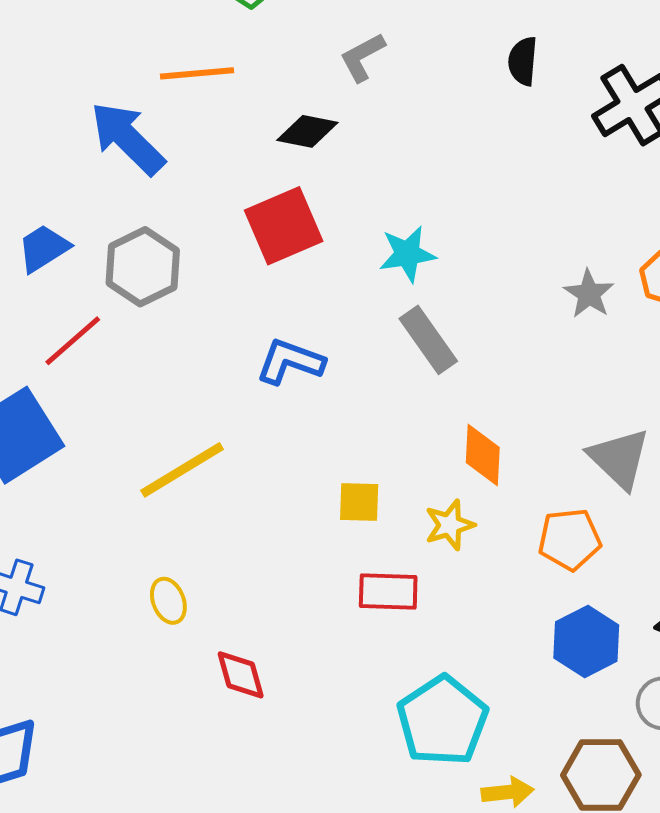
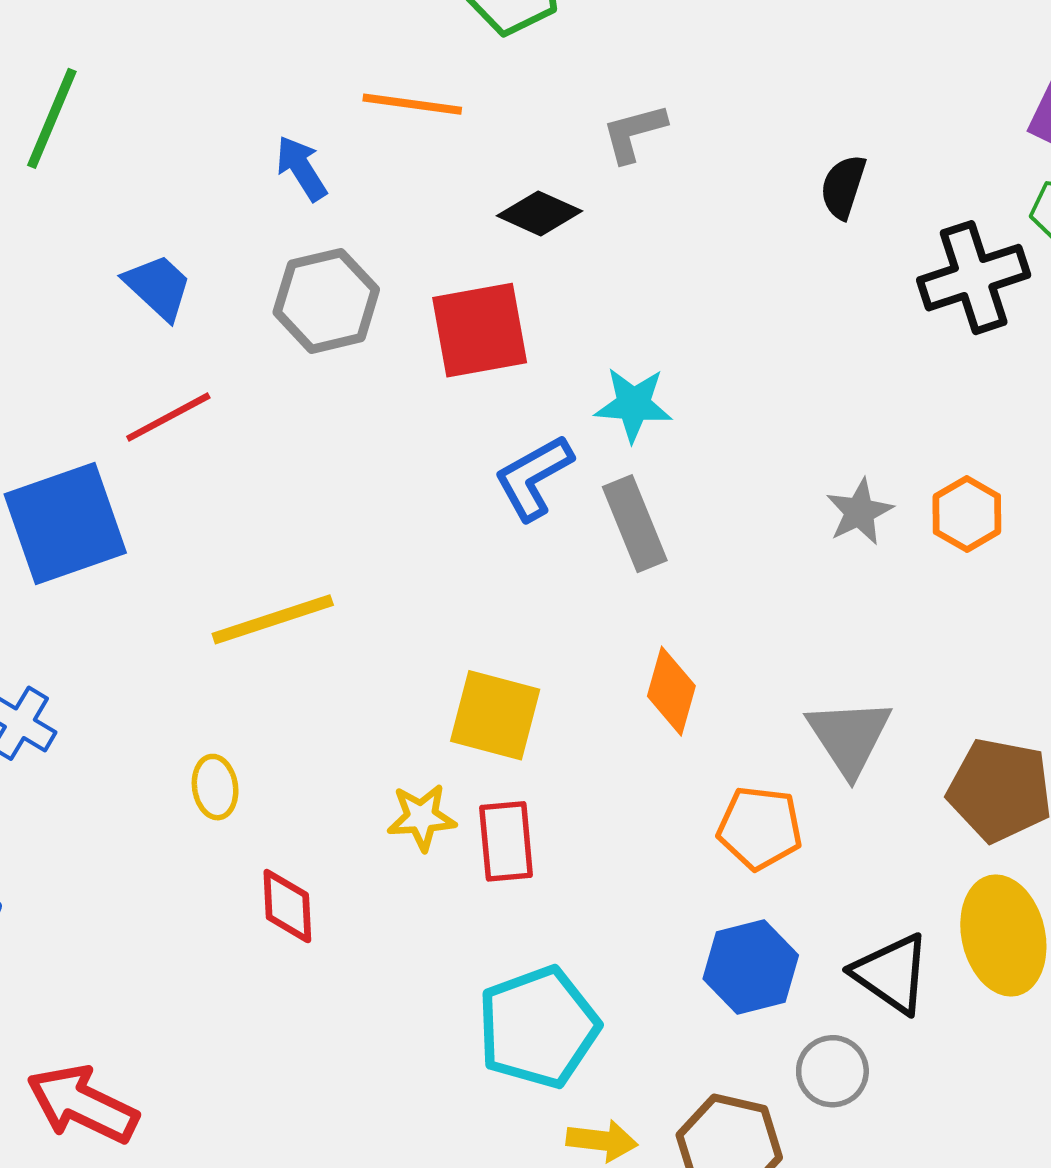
blue arrow: (128, 138) -> (301, 168), size x0.6
blue trapezoid: (44, 248) -> (158, 287), turned 62
gray hexagon: (143, 267) -> (326, 301), moved
blue L-shape: (290, 362) -> (533, 477), moved, turned -62
yellow square: (359, 502) -> (495, 715), size x1.5
yellow star: (450, 525) -> (422, 817), moved
red rectangle: (388, 592) -> (506, 841), turned 70

